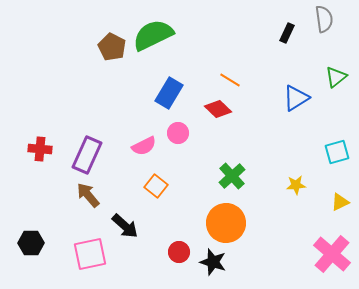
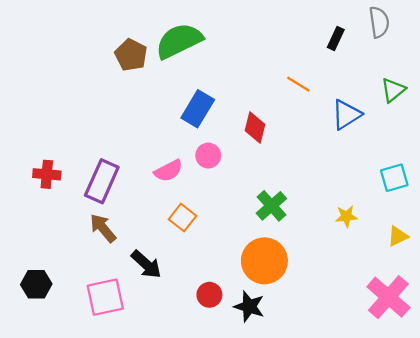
orange line: (230, 80) -> (298, 84), moved
red diamond: (218, 109) -> (255, 127), turned 60

